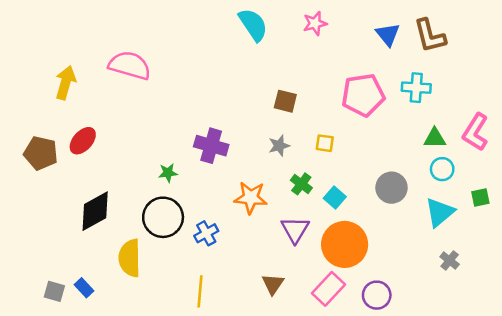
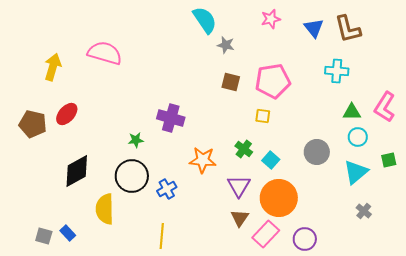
pink star: (315, 23) -> (271, 19), moved
pink pentagon: (363, 95) -> (273, 81), moved
gray star: (279, 146) -> (226, 45), moved, turned 30
brown triangle: (273, 284) -> (240, 218), moved

